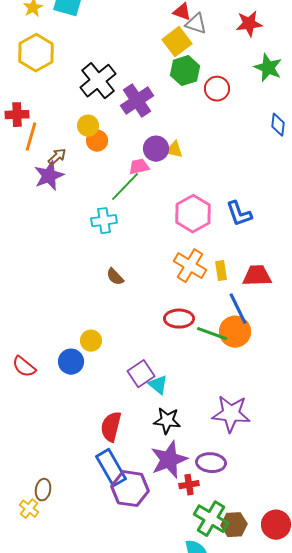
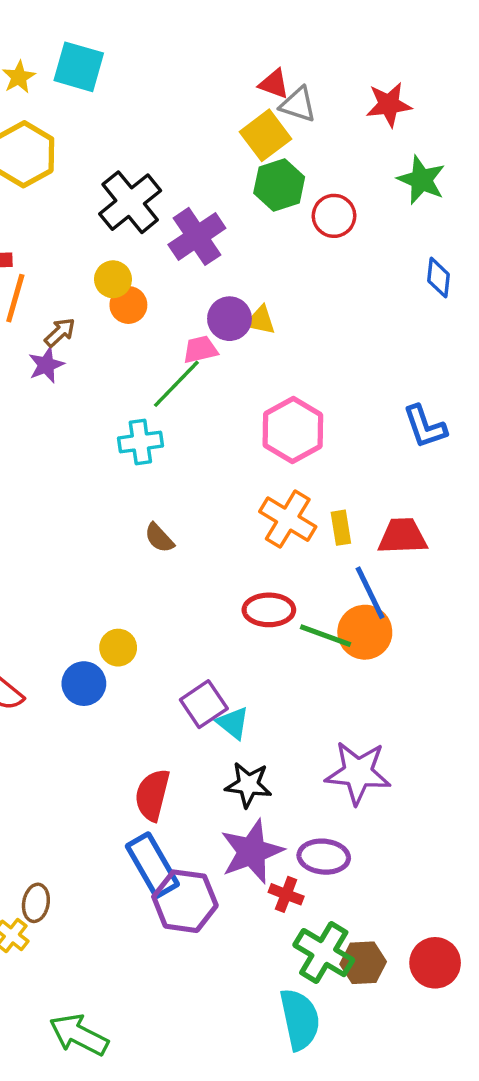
purple star: (49, 176) -> (46, 365), size x0.7
blue L-shape: (239, 214) -> (425, 427), moved
red cross: (189, 485) -> (286, 894), turned 30

